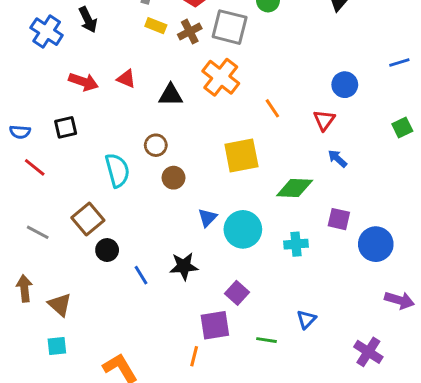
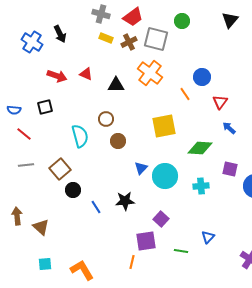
blue circle: (345, 85) -> (202, 77), moved
gray line: (38, 232) -> (26, 165), moved, turned -35
cyan square: (57, 346) -> (45, 264), moved

